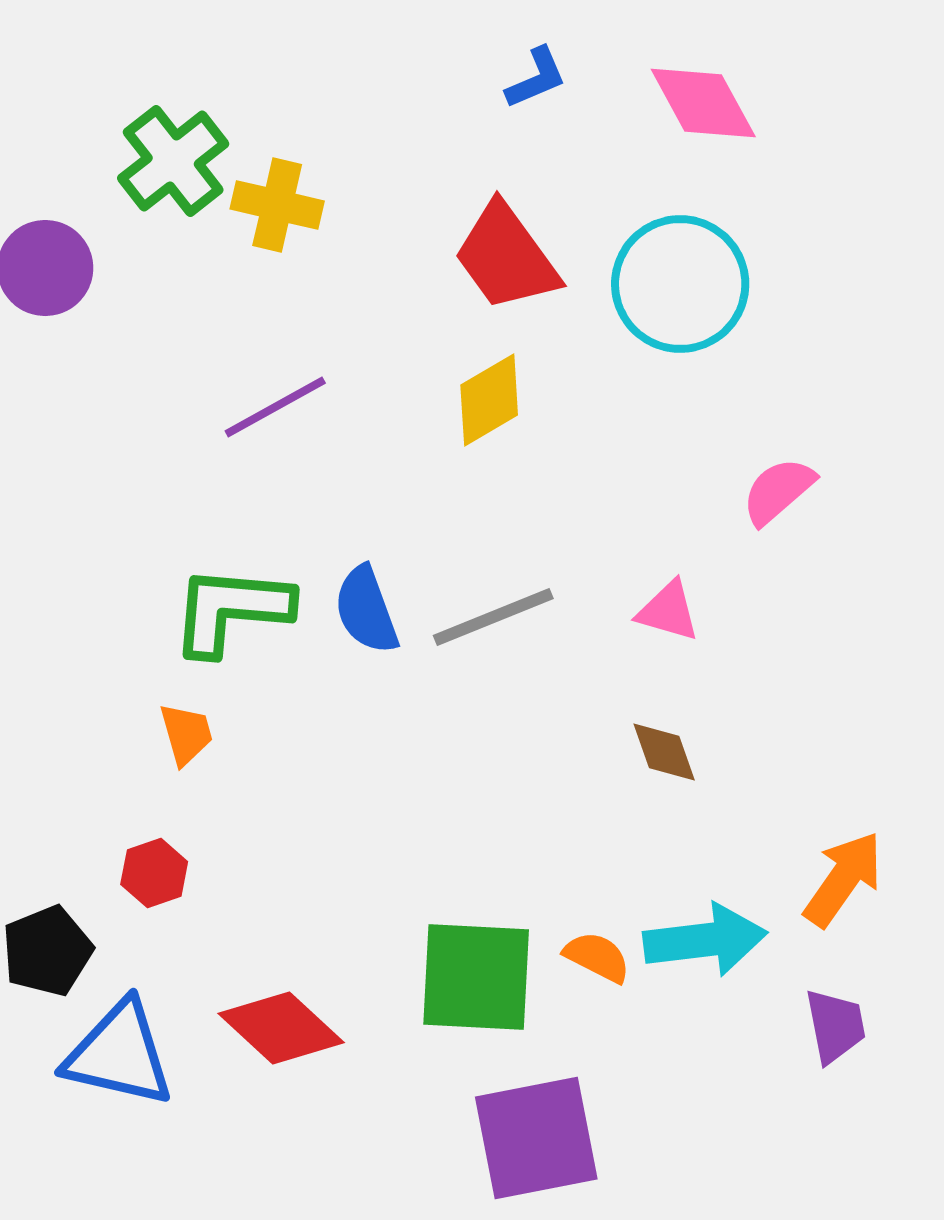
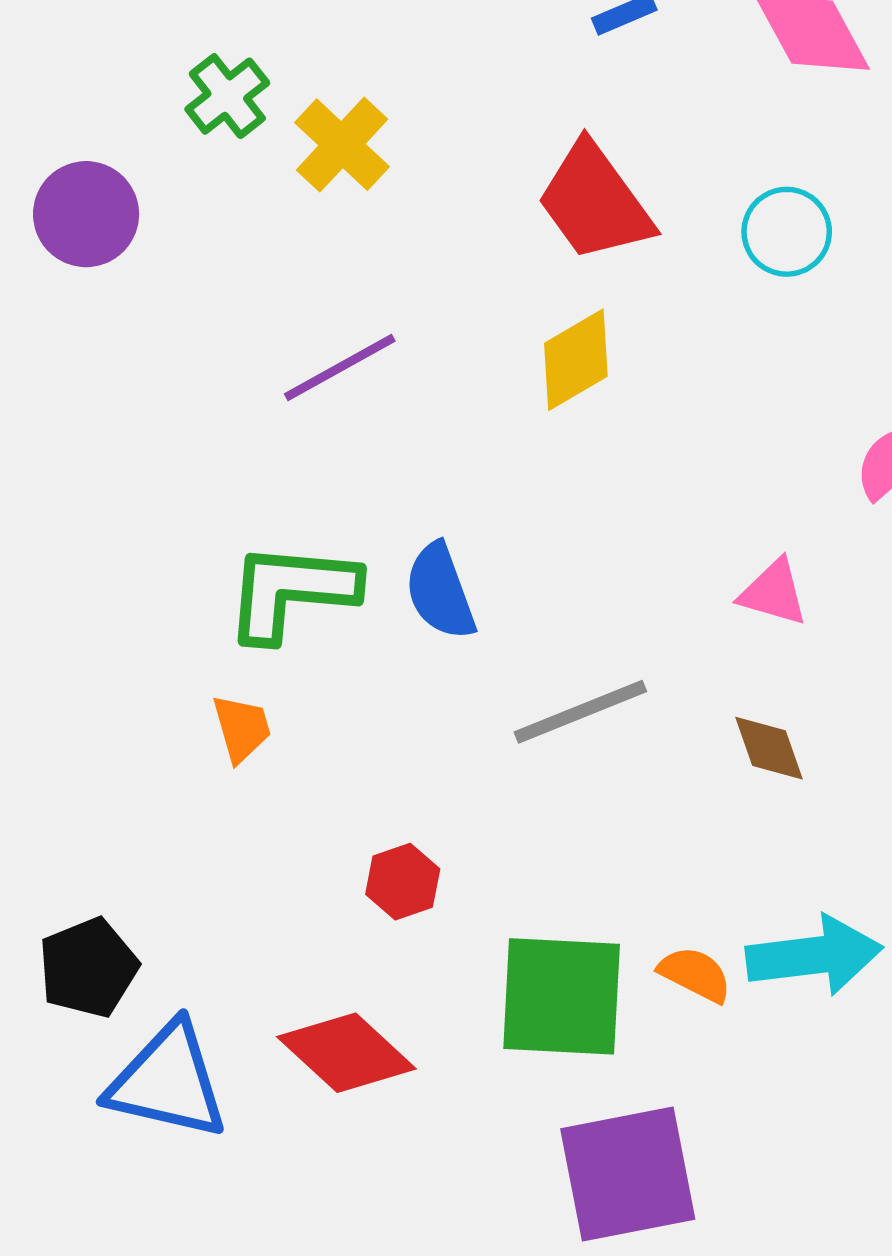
green cross: (173, 161) -> (227, 96), size x0.7
yellow cross: (277, 205) -> (342, 145), turned 30
cyan circle: (680, 284) -> (787, 232), size x0.6
gray line: (493, 617) -> (580, 712), moved
red hexagon: (154, 873) -> (403, 882), moved

